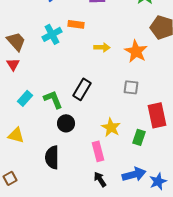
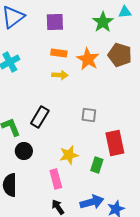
orange rectangle: (76, 24) -> (59, 53), moved
orange star: (136, 51) -> (88, 59), moved
yellow star: (111, 127) -> (69, 155), turned 30

